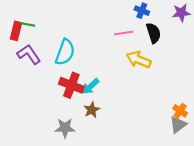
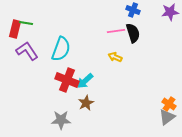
black semicircle: (154, 33) -> (133, 33), moved
yellow arrow: (139, 60) -> (115, 57), moved, size x0.6

